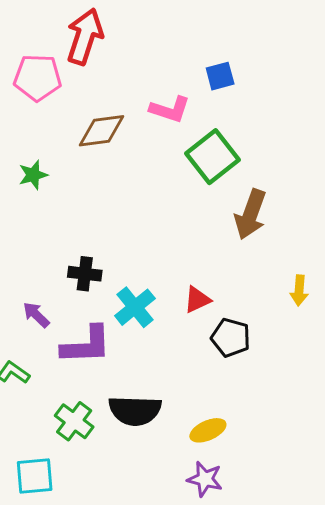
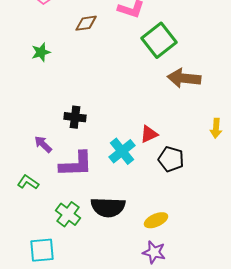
brown diamond: (101, 131) -> (86, 23), size x0.7
brown arrow: (251, 214) -> (184, 78), turned 76
cyan cross: (135, 307) -> (122, 151), moved

